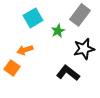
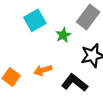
orange arrow: (25, 50) -> (43, 70), moved

